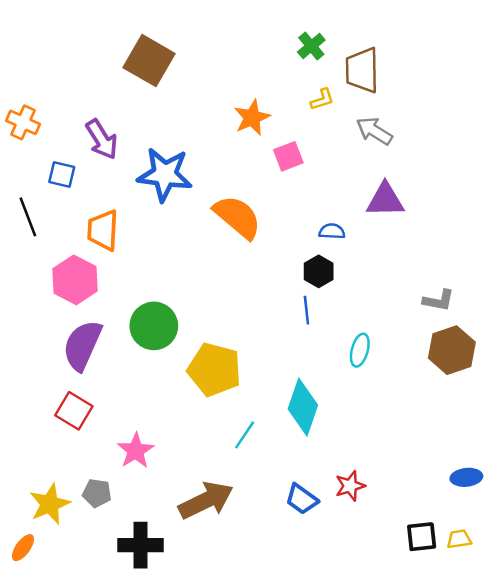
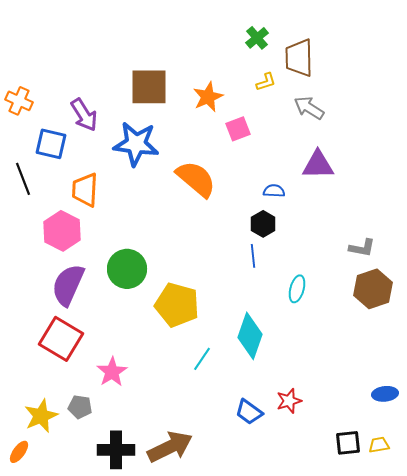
brown square: (149, 61) -> (149, 87), moved, turned -30
blue square: (62, 174) -> (51, 144), size x1.4
red square: (74, 411) -> (61, 339), size x1.4
brown arrow: (206, 500) -> (170, 447), moved

